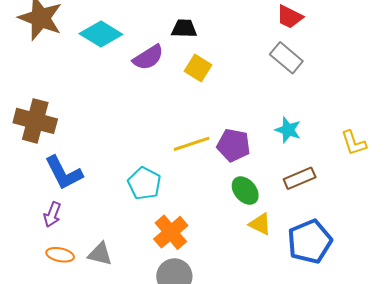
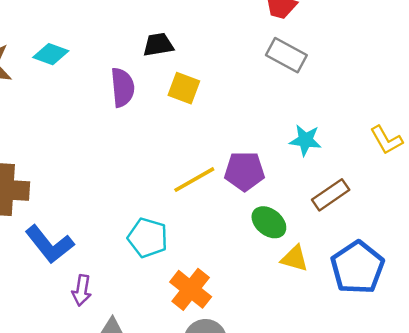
cyan diamond: (101, 34) -> (51, 54), moved, size x0.7
purple semicircle: (148, 57) -> (123, 87), turned -52
purple arrow: (52, 215) -> (82, 290), moved

